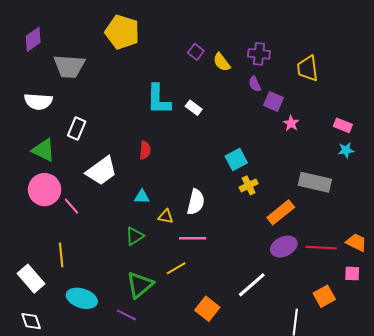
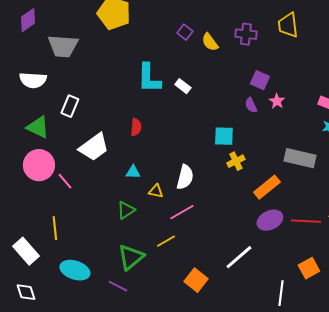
yellow trapezoid: (308, 68) -> (288, 25), moved
purple semicircle: (255, 84) -> (251, 105), moved
cyan square: (236, 160) -> (224, 136), turned 30
pink line: (193, 238) -> (182, 212), turned -30

